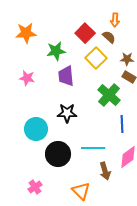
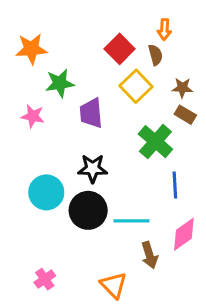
brown semicircle: (109, 37) -> (155, 55), turned 32
green star: (56, 51) -> (60, 83), moved
black circle: (58, 154) -> (88, 210), moved

